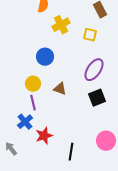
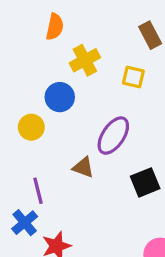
blue circle: (45, 57) -> (60, 97), moved
purple ellipse: (94, 70) -> (113, 136), moved
yellow circle: (33, 84) -> (31, 127), moved

